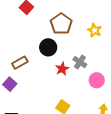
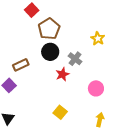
brown pentagon: (61, 24) -> (49, 29), moved
gray cross: (80, 62) -> (75, 59), moved

